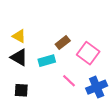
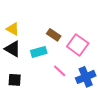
brown rectangle: (63, 42) -> (54, 35), turned 72

